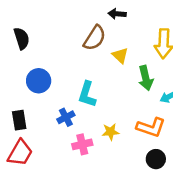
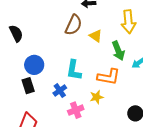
black rectangle: (19, 120) -> (28, 86), moved
orange L-shape: (151, 127) -> (109, 77), moved

